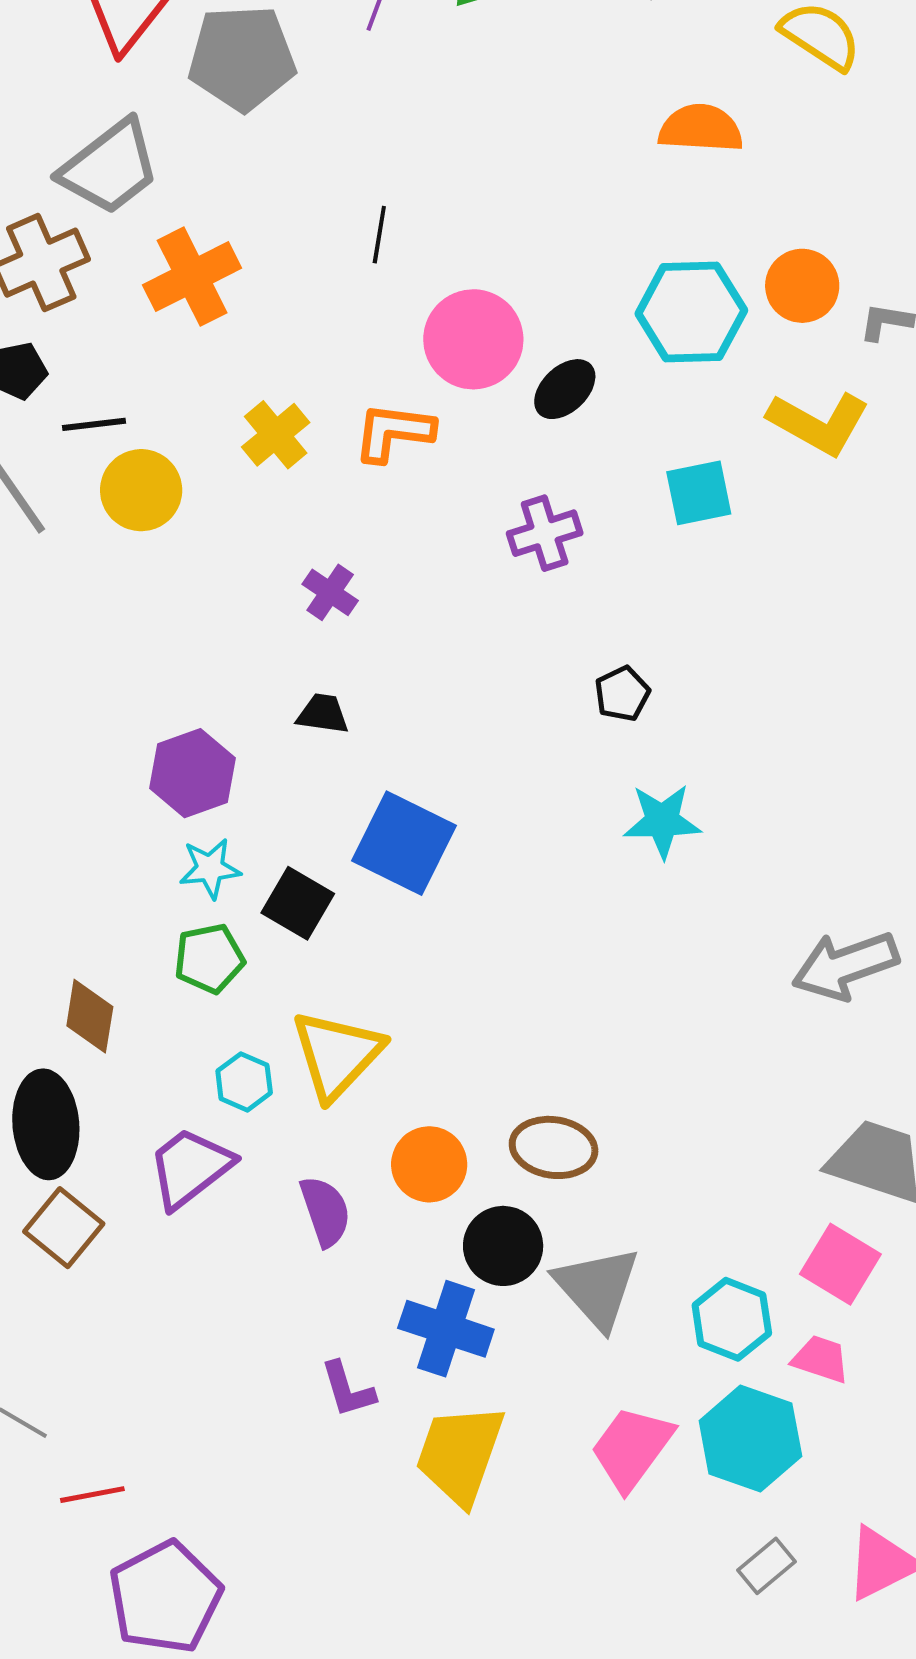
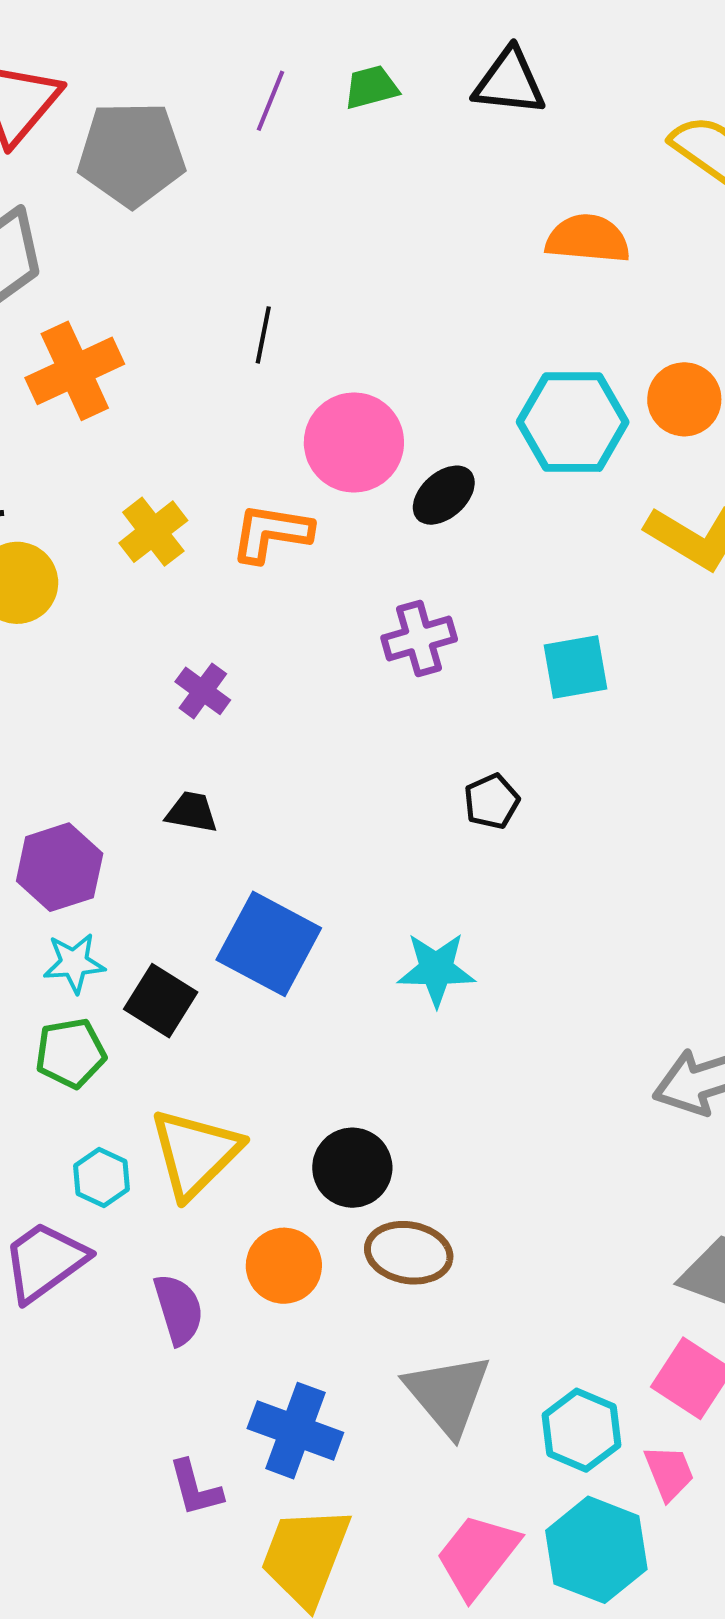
cyan square: (699, 493) -> (575, 667), moved
cyan star: (662, 821) -> (436, 969), moved
black circle: (503, 1246) -> (352, 1168), moved
pink trapezoid: (821, 1359) -> (669, 1473), turned 48

